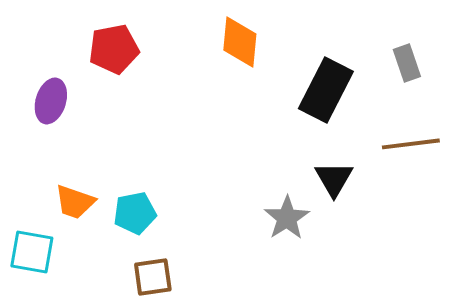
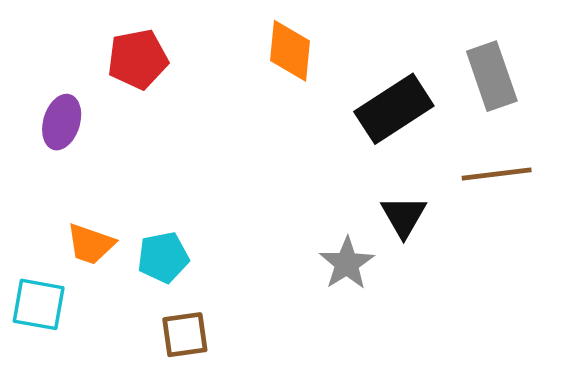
gray rectangle: (407, 63) -> (492, 76), size x1.5
black rectangle: (326, 90) -> (394, 109), turned 30

